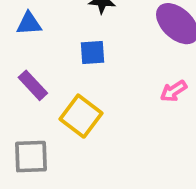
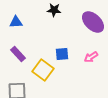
blue square: (93, 53) -> (62, 54), moved

